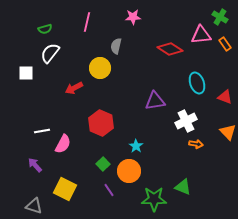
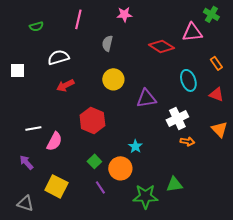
orange rectangle: (225, 44) -> (216, 63), moved
white semicircle: (50, 53) -> (58, 57), moved, turned 35
yellow circle: (100, 68) -> (113, 79), moved
cyan star: (136, 146) -> (135, 146), moved
green triangle: (183, 187) -> (174, 184), turned -30

